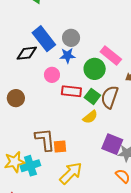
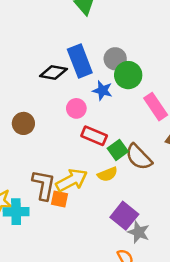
gray circle: (71, 38) -> (115, 59), moved
green circle: (95, 69) -> (128, 75), moved
brown semicircle: (110, 97) -> (139, 157), turned -80
yellow arrow: (71, 173) -> (72, 180), moved

